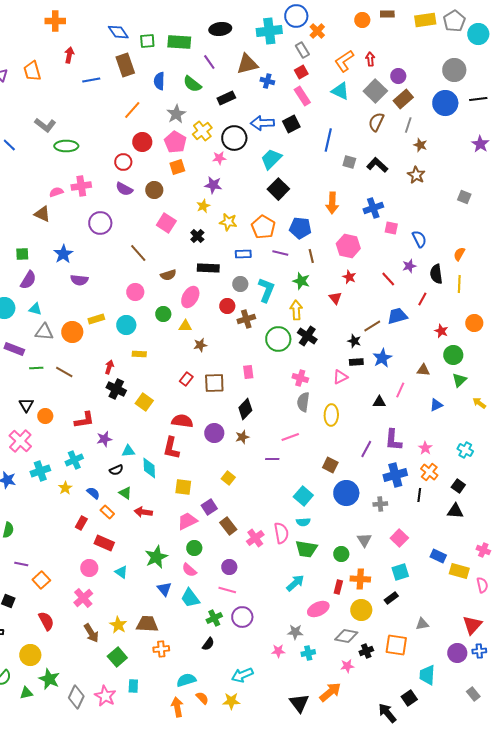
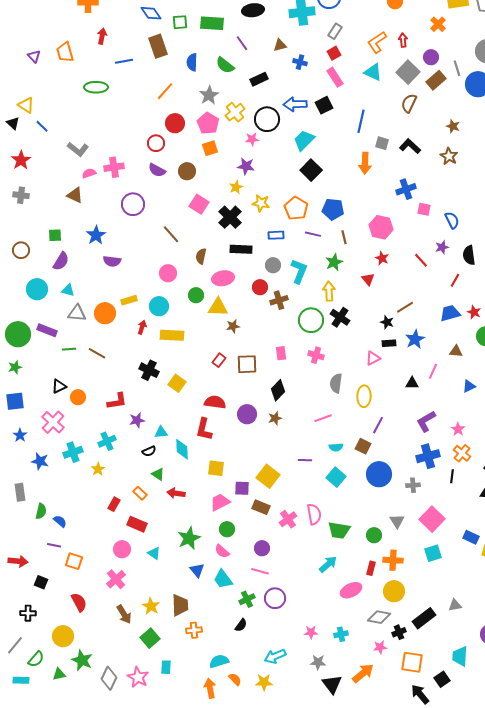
orange cross: (317, 31) -> (438, 24), moved
gray rectangle: (302, 50) -> (335, 31), turned 63
brown triangle: (247, 64) -> (280, 45), size x0.6
gray L-shape: (45, 125) -> (78, 149), moved
gray line: (408, 125) -> (457, 68), moved, turned -35
green ellipse: (66, 146) -> (96, 87), moved
orange arrow: (332, 203) -> (365, 163), moved
black cross: (197, 236) -> (230, 217), size x1.6
brown semicircle: (168, 275) -> (201, 256), turned 119
green star: (301, 281) -> (334, 262), turned 30
pink ellipse: (190, 297) -> (223, 278), turned 50
blue trapezoid: (397, 316) -> (450, 313), moved
yellow triangle: (185, 326) -> (218, 307), size x1.5
yellow rectangle: (139, 354) -> (172, 335), size x1.6
red arrow: (109, 367) -> (142, 327), moved
pink cross: (300, 378) -> (316, 355), moved
black triangle: (26, 405) -> (59, 386), turned 35
purple L-shape: (393, 440) -> (426, 421), turned 55
purple line: (366, 449) -> (378, 425), moved
purple line: (272, 459) -> (305, 460), moved
yellow square: (228, 478) -> (268, 476), moved, size x1.6
blue semicircle: (93, 493) -> (60, 521), moved
purple square: (209, 507) -> (242, 488), turned 35
cyan semicircle: (303, 522) -> (336, 447), moved
brown rectangle: (228, 526) -> (261, 507), turned -30
pink square: (399, 538) -> (432, 519), size x1.4
orange square: (41, 580) -> (74, 561), turned -30
black rectangle: (391, 598) -> (424, 618), moved, size x1.6
brown trapezoid: (147, 624) -> (180, 605), turned 85
gray star: (295, 632) -> (318, 662), moved
orange square: (396, 645) -> (412, 662), moved

